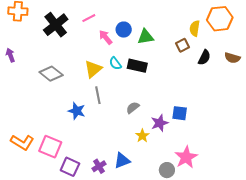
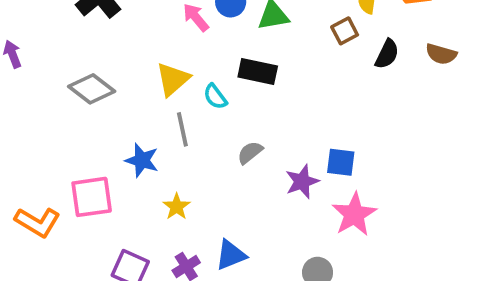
cyan semicircle: (115, 63) -> (215, 97), moved
yellow star: (142, 136) -> (177, 207), moved
pink square: (50, 147) -> (92, 197), moved, turned -30
pink star: (186, 157) -> (354, 214), moved

